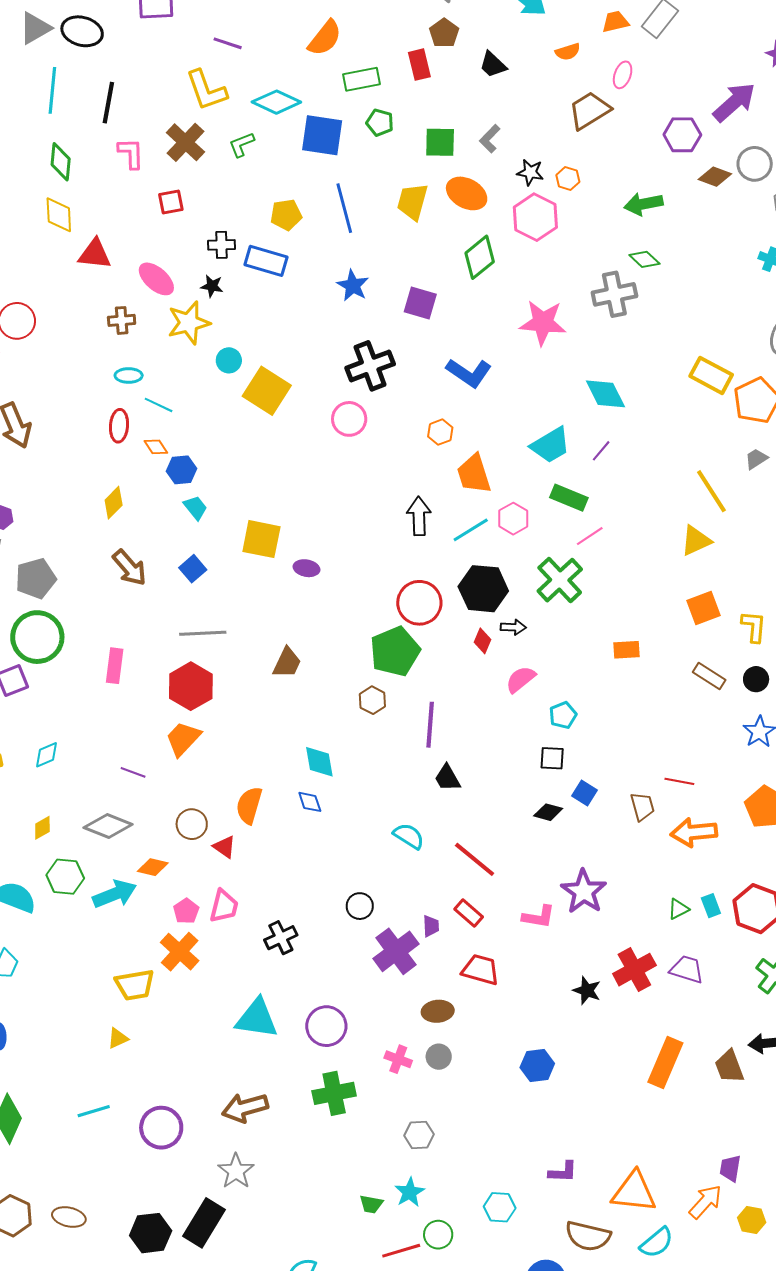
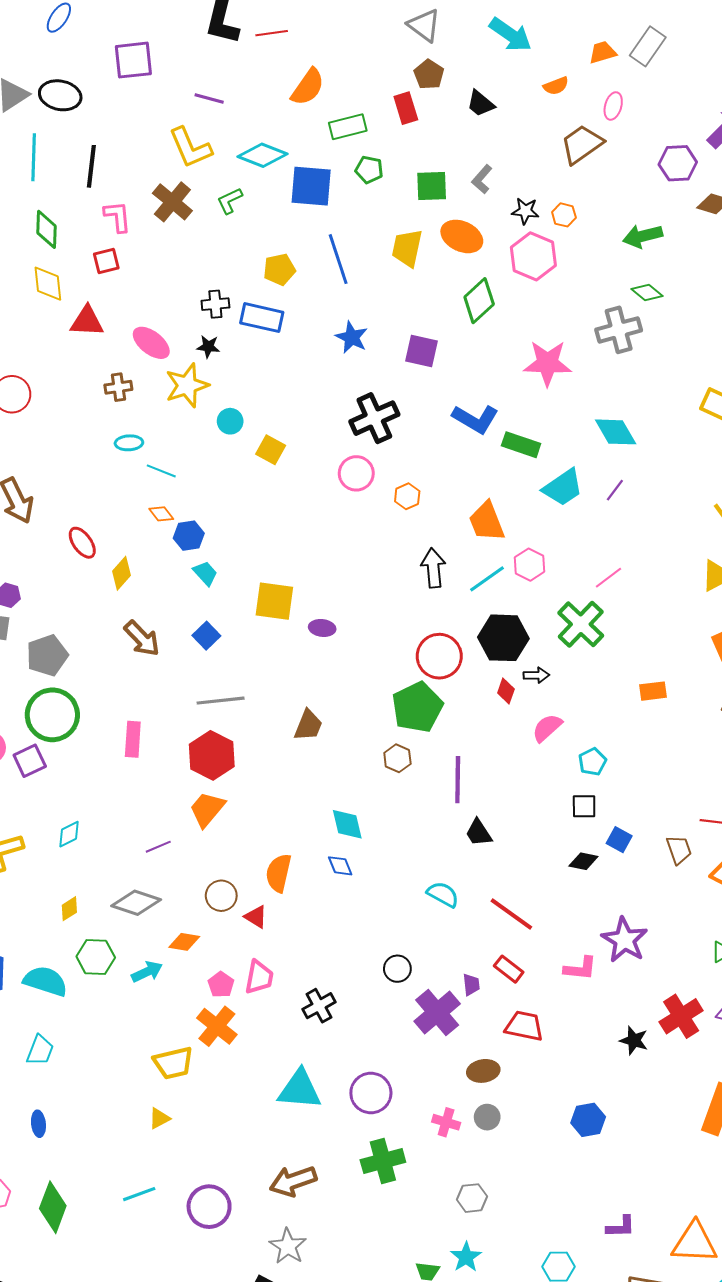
red square: (171, 202) -> (106, 261), moved
yellow square: (267, 391) -> (271, 450), size x0.6
red ellipse: (119, 426) -> (82, 543), moved, turned -36
orange hexagon: (440, 432) -> (407, 496), moved
green rectangle: (569, 498) -> (521, 445), moved
purple line: (133, 772) -> (158, 847), turned -40
cyan arrow: (115, 894) -> (147, 972), size x0.7

